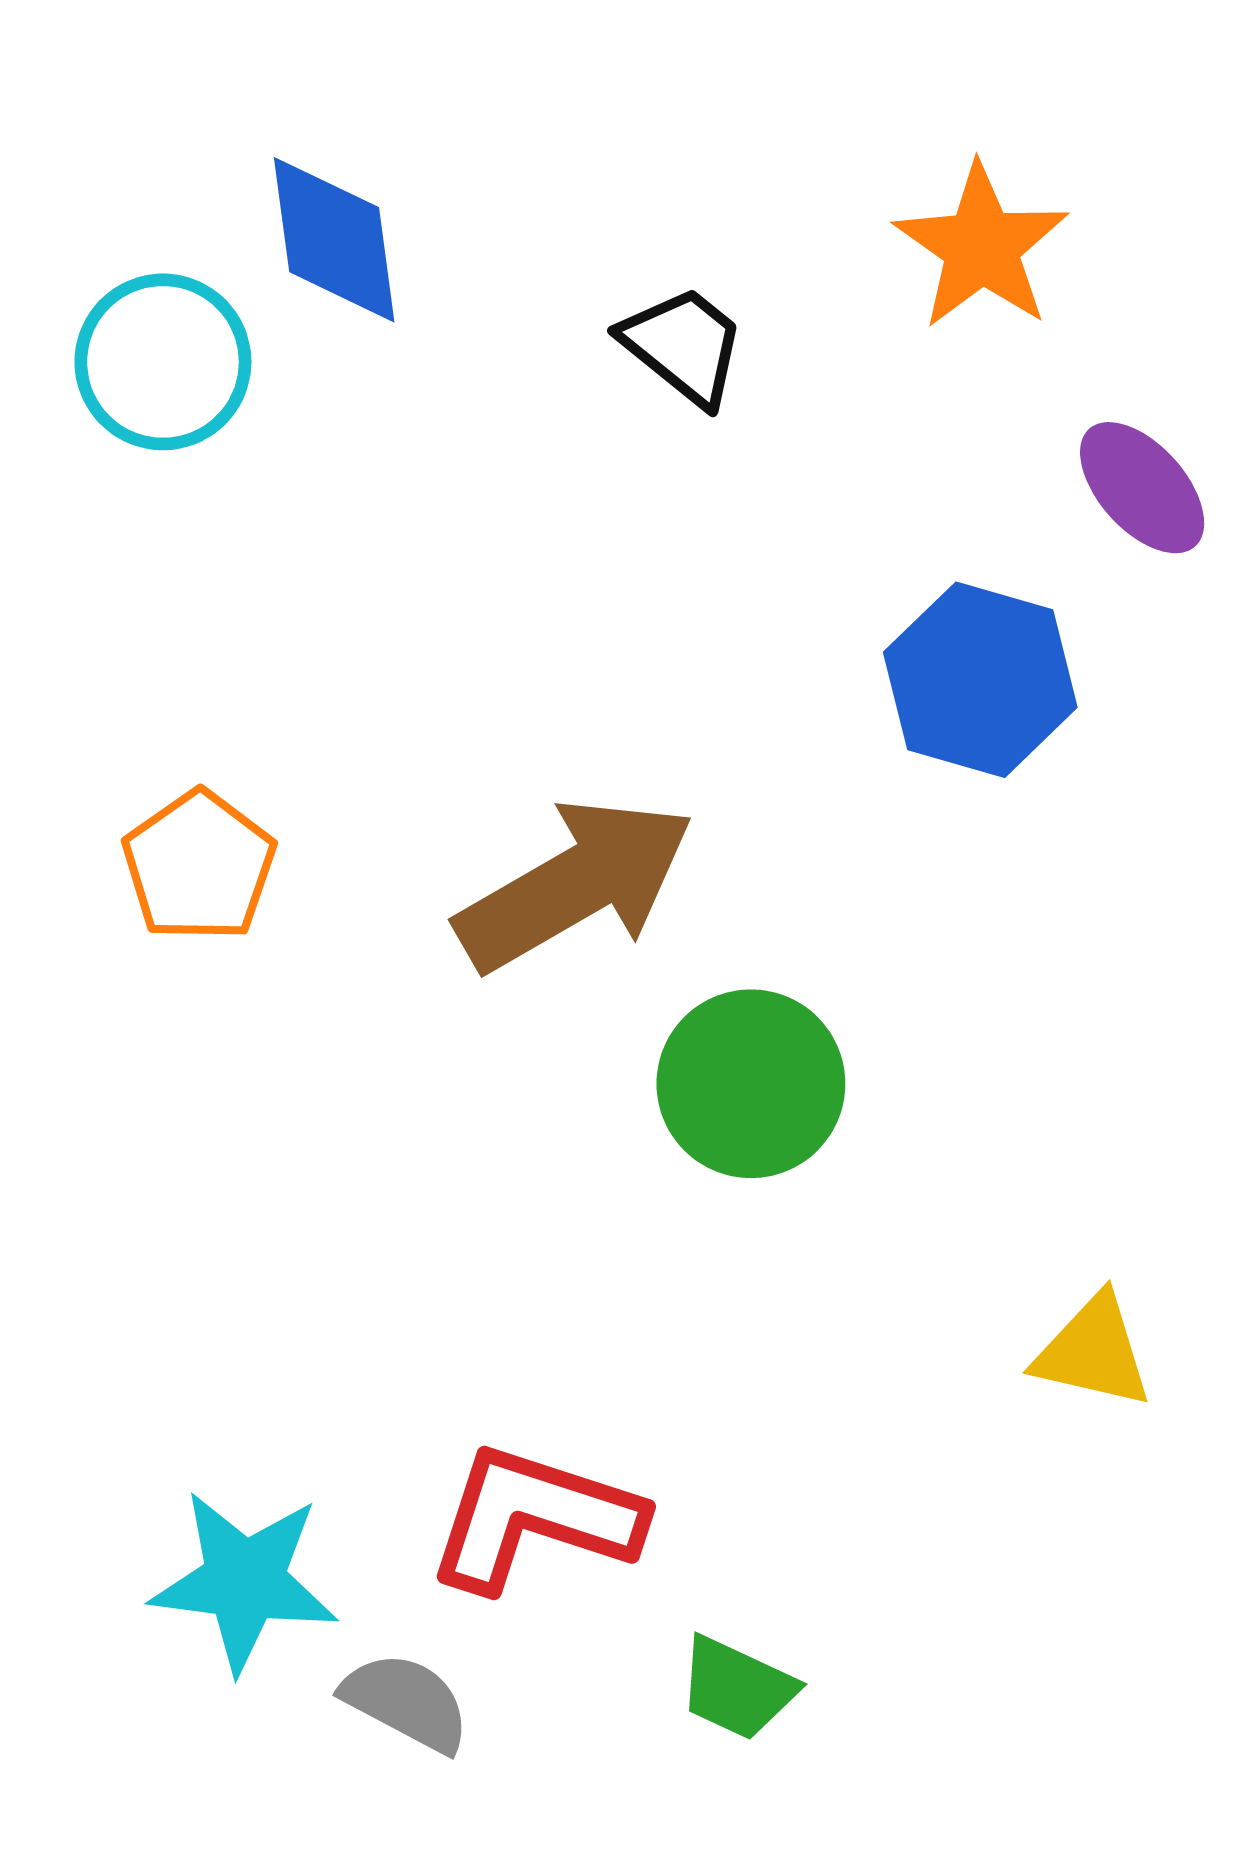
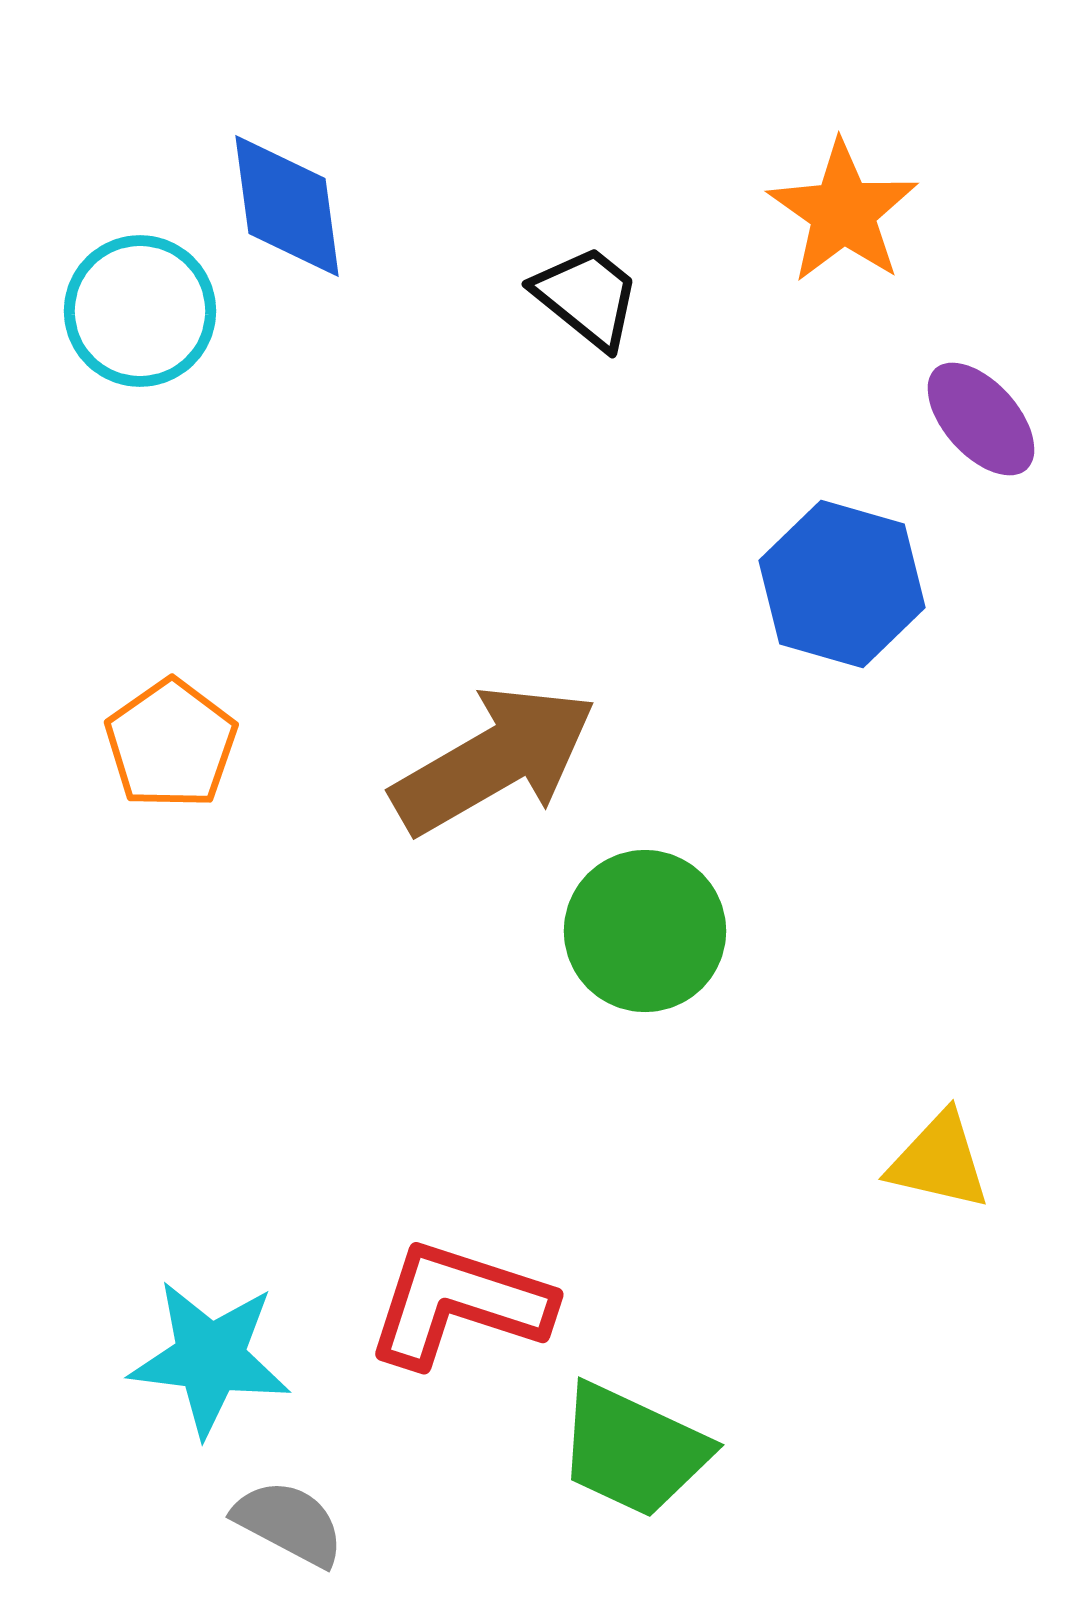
green trapezoid: (737, 1688) -> (633, 1450), size x1.5
gray semicircle: (406, 1702) -> (289, 1523), moved

